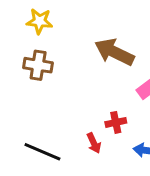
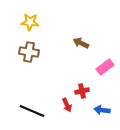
brown arrow: (114, 52) -> (81, 43), size x0.6

